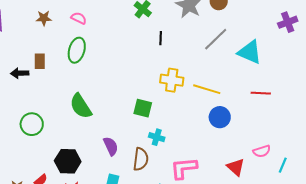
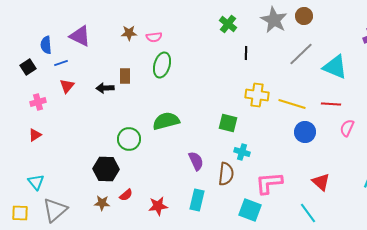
pink semicircle: (79, 18) -> (154, 37), moved, turned 147
red line: (261, 93) -> (331, 104), moved
green semicircle: (81, 106) -> (166, 121), turned 108
green circle: (32, 124) -> (129, 139), moved
pink semicircle: (262, 151) -> (347, 128), moved, turned 132
black hexagon: (68, 161) -> (106, 169), moved

